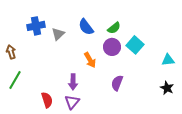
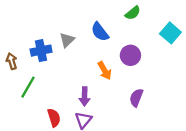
blue cross: (36, 26) -> (41, 51), moved
green semicircle: (114, 28) -> (133, 13), moved
cyan square: (135, 45) -> (170, 33), moved
green line: (15, 80) -> (28, 87), moved

